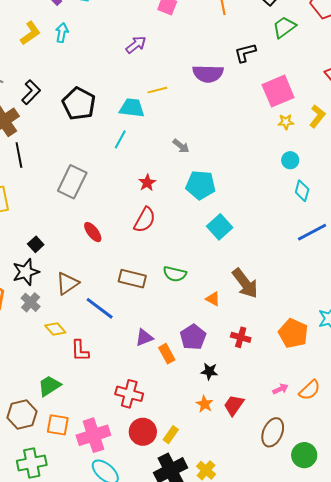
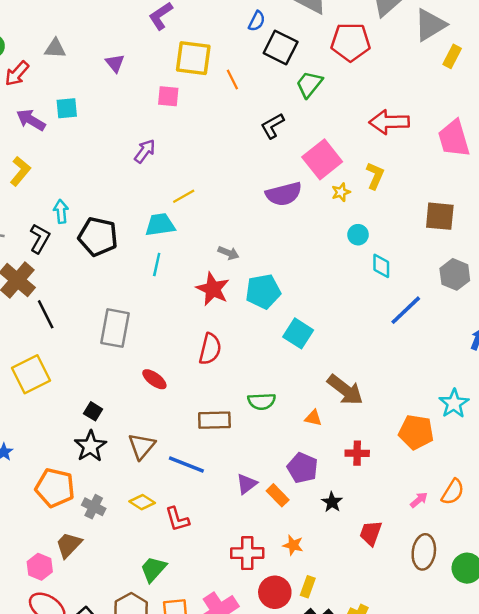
cyan arrow: (62, 33) -> (61, 211), moved
purple semicircle: (208, 74) -> (284, 194), moved
red star: (147, 183) -> (213, 289), moved, size x1.6
gray cross: (31, 302) -> (94, 507), moved
black star: (209, 371) -> (332, 502), turned -30
orange star: (205, 404) -> (293, 545), moved

